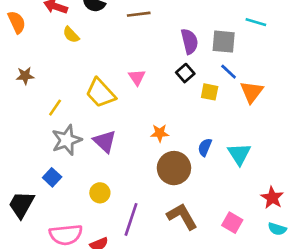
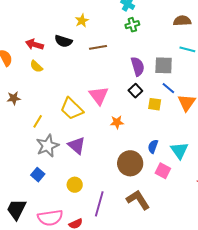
yellow semicircle: (71, 35) -> (36, 66), moved
pink triangle: (137, 77) -> (99, 96), size x1.5
orange star: (160, 133) -> (117, 122), moved
black trapezoid: (21, 205) -> (16, 209), moved
pink square: (232, 223) -> (163, 171), moved

